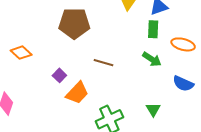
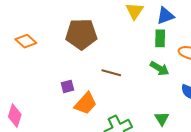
orange diamond: (21, 53) -> (26, 41), moved
purple square: (59, 75) -> (67, 86), turned 32

